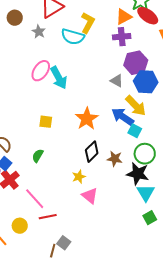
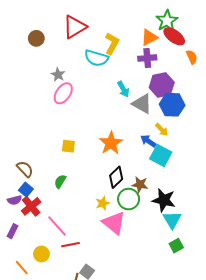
gray star: (39, 32) -> (58, 75), moved
cyan arrow: (59, 78) -> (123, 89), moved, size x0.7
gray triangle: (117, 81) -> (142, 104), size x1.5
yellow arrow: (136, 106) -> (162, 130), size x0.6
blue arrow: (123, 117) -> (148, 141), size x0.7
cyan square: (135, 131) -> (161, 156), size x1.5
green circle: (145, 154) -> (129, 199), moved
pink triangle: (90, 196) -> (114, 223), size x1.4

